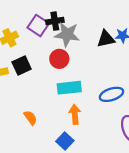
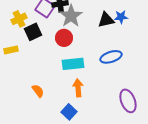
gray star: (67, 34) -> (71, 16), turned 30
black square: (22, 65) -> (33, 32), moved
blue ellipse: (111, 94) -> (111, 57), moved

